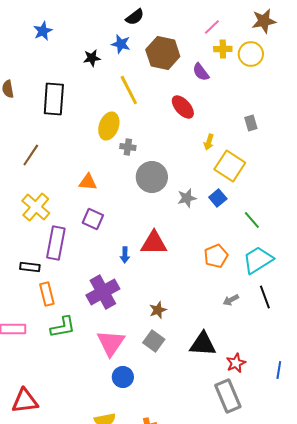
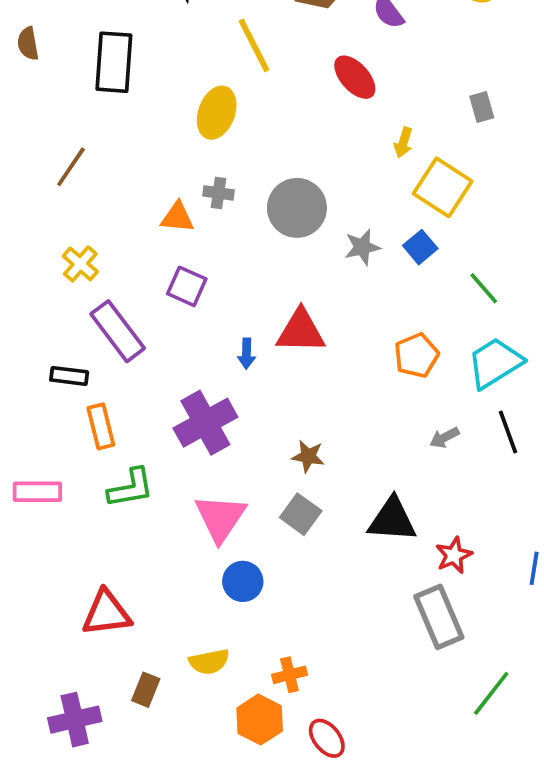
gray cross: (128, 147) -> (218, 193), moved
yellow cross: (36, 207) -> (80, 264), size x0.7
purple rectangle: (56, 243) -> (118, 331), turned -48
brown star: (158, 310) -> (308, 456), turned 30
red triangle: (25, 401) -> (106, 613), moved

